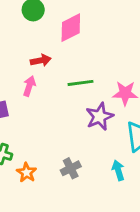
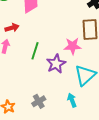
green line: (80, 83) -> (35, 51), moved, turned -60

